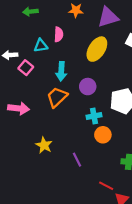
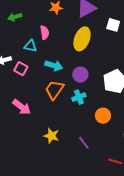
cyan triangle: (41, 46) -> (30, 46), turned 32
cyan arrow: (61, 71) -> (54, 66), turned -66
pink arrow: (19, 108) -> (22, 107), turned 42
cyan cross: (94, 116) -> (79, 97), moved

